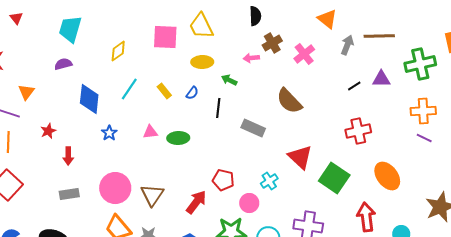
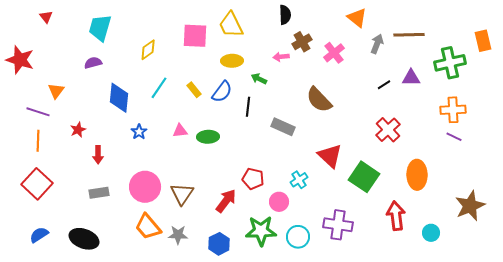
blue semicircle: (192, 93) -> (222, 92), size x1.6
red cross: (358, 131) -> (388, 130), turned -30
orange ellipse: (387, 176) -> (417, 175), turned 36

